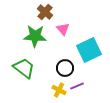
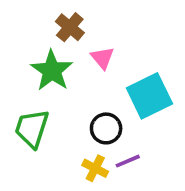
green star: (35, 36) -> (52, 71), turned 30
green trapezoid: (24, 68) -> (32, 128), turned -110

